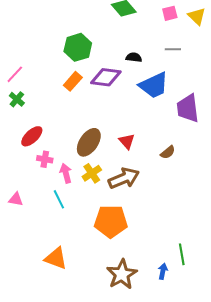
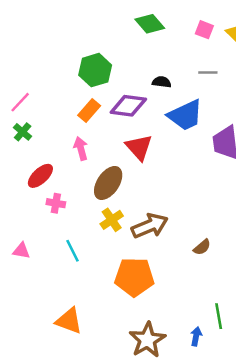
pink square: (170, 13) -> (204, 30), turned 35
red triangle: (127, 141) -> (139, 147), moved, size x1.4
brown semicircle: (168, 152) -> (202, 247), moved
pink arrow: (66, 173) -> (81, 149), moved

